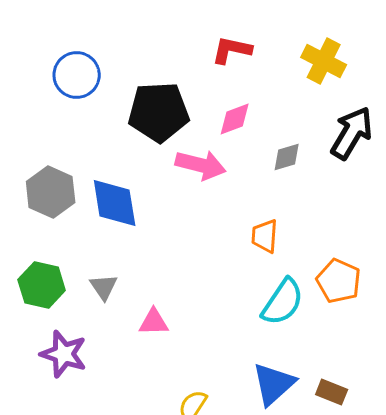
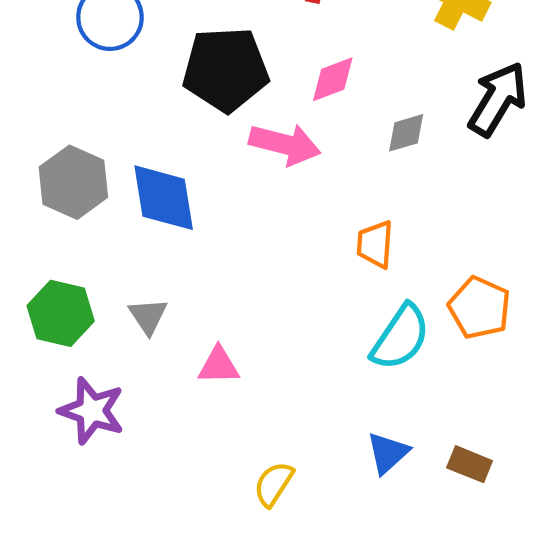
blue triangle: (274, 384) -> (388, 453), size x0.7

